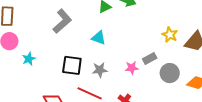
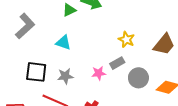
yellow star: (170, 35) -> (126, 39), moved

